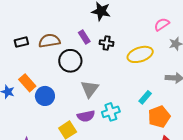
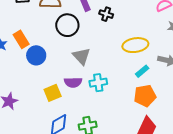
yellow ellipse: (140, 54) -> (135, 45), moved
gray triangle: (90, 89) -> (81, 56), turned -30
cyan rectangle: (145, 97) -> (142, 71), moved

